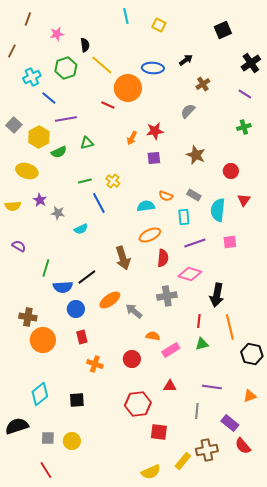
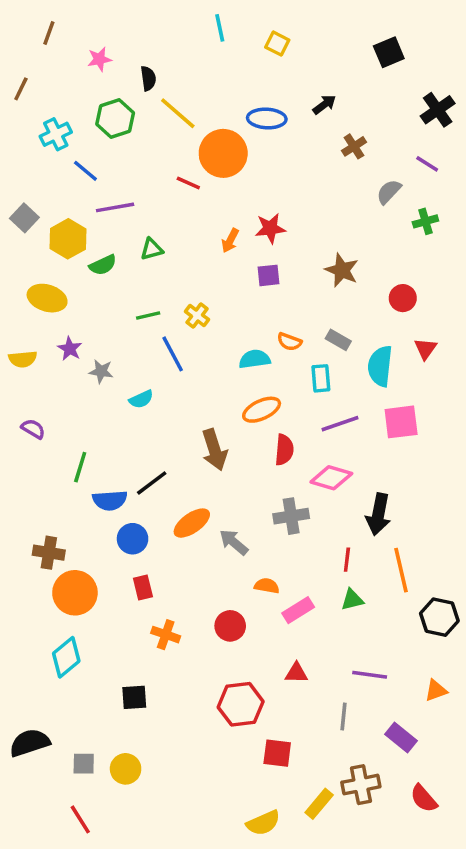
gray semicircle: (188, 111) -> (389, 192), moved
pink square: (230, 242) -> (401, 422), size x1.5
cyan diamond: (40, 394) -> (66, 657), moved
red semicircle: (243, 446) -> (424, 799), moved

